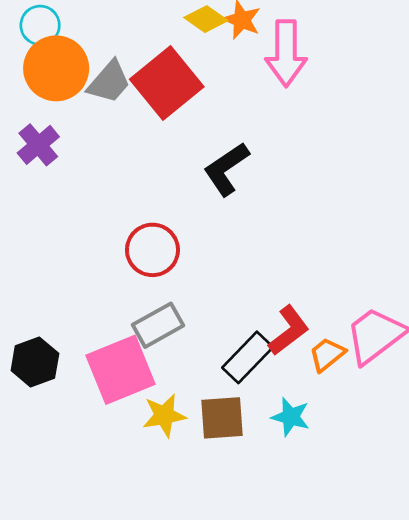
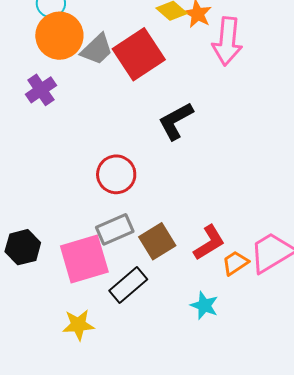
black rectangle: (248, 357) -> (128, 285), moved
yellow star: (164, 415) -> (78, 325), moved
brown square: (222, 418) -> (157, 241), moved, turned -33

